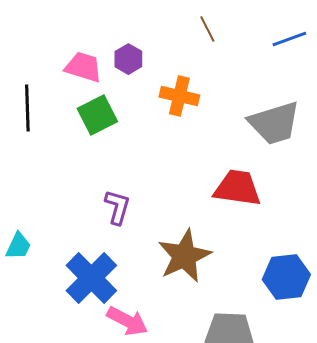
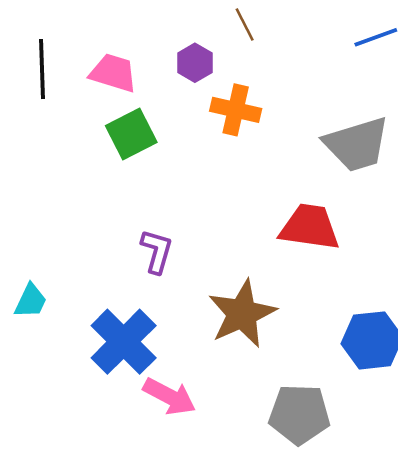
brown line: (207, 29) -> (245, 24), moved
purple hexagon: (128, 59) -> (195, 63), moved
black line: (27, 108) -> (42, 69), moved

